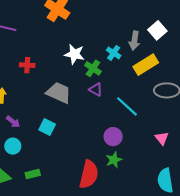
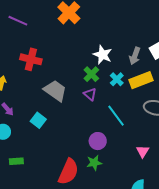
cyan cross: (114, 53) -> (117, 79), moved
white star: (74, 54) -> (103, 55), moved
red cross: (27, 65) -> (31, 59), size x1.5

